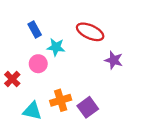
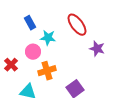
red ellipse: (90, 32) -> (77, 25), turned 30
orange cross: (61, 100) -> (47, 71), moved

